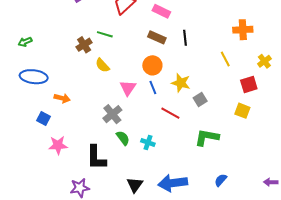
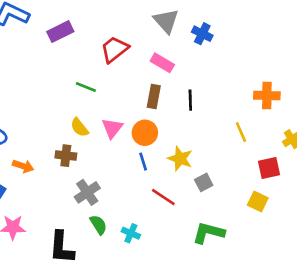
brown rectangle: (157, 37) -> (154, 96), turned 72
brown cross: (84, 45) -> (66, 156), moved, turned 35
pink triangle: (128, 88) -> (112, 128), moved

